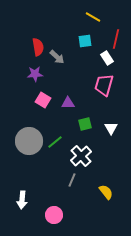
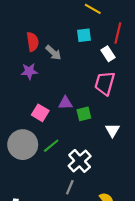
pink square: (43, 100) -> (40, 113), moved
green square: (85, 124) -> (84, 114), moved

